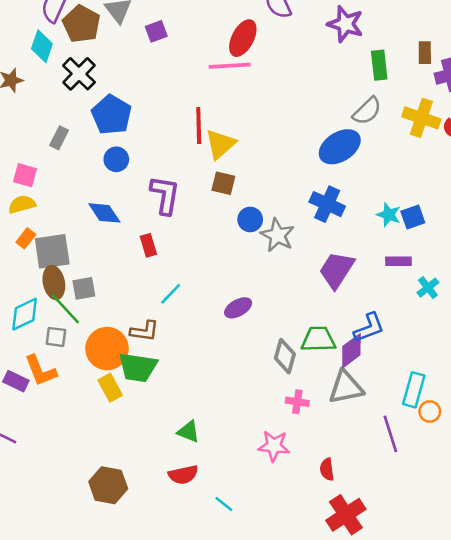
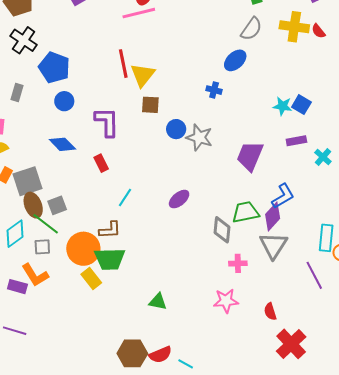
blue ellipse: (340, 147) -> (235, 60), size x0.7
blue cross: (327, 204) -> (214, 90), moved, size x0.6
blue square: (413, 217) -> (301, 105), turned -30
gray triangle: (346, 387) -> (273, 245), turned -36
red semicircle: (183, 475) -> (160, 355), moved
brown hexagon: (108, 485) -> (132, 353), moved
cyan line: (224, 504) -> (186, 364), moved

